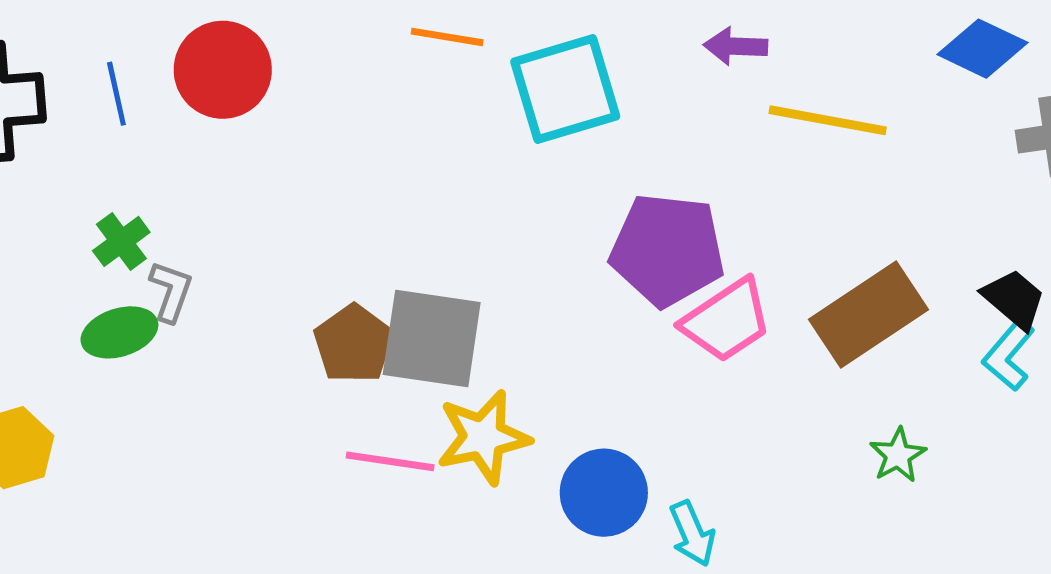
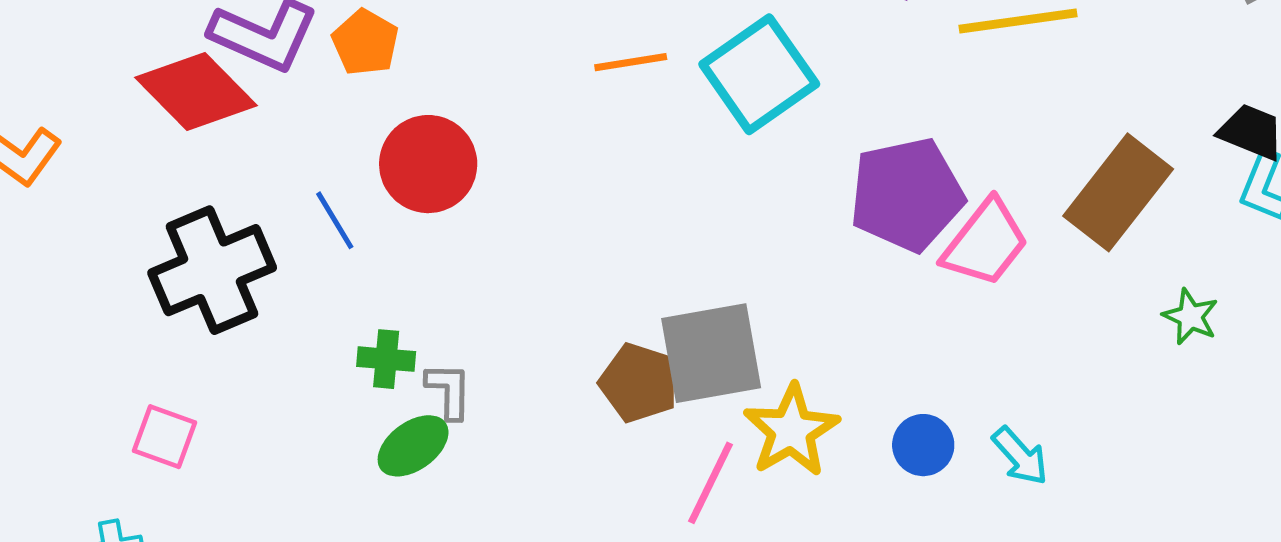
green cross: (121, 241) -> (386, 359), turned -30
pink line: (390, 461) -> (710, 483), turned -54
blue circle: (604, 493) -> (923, 445), size x0.7

